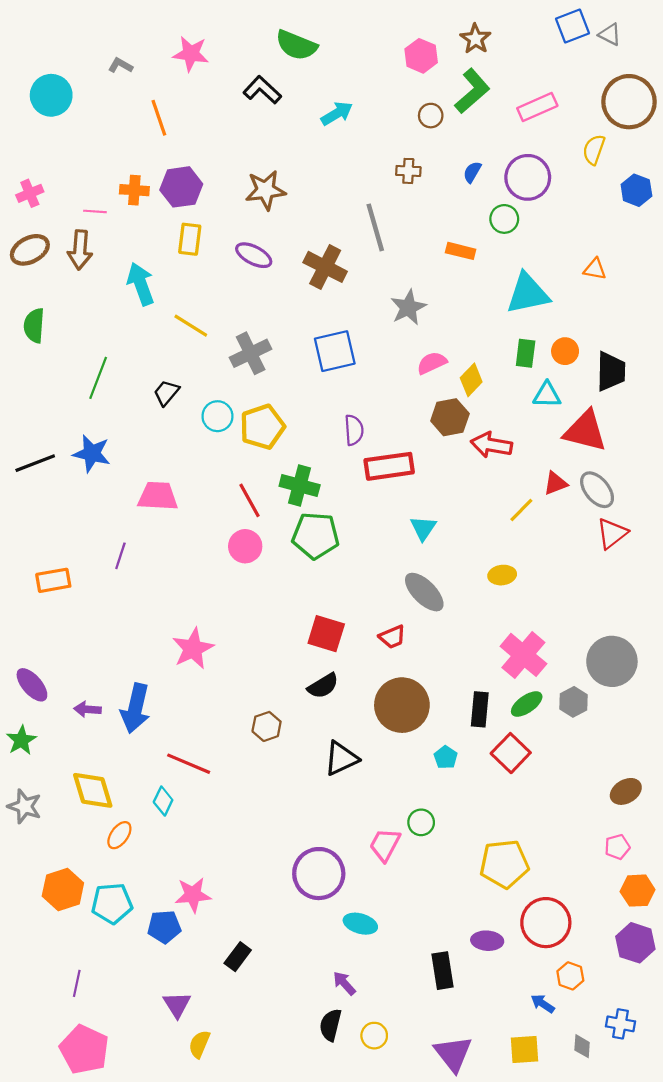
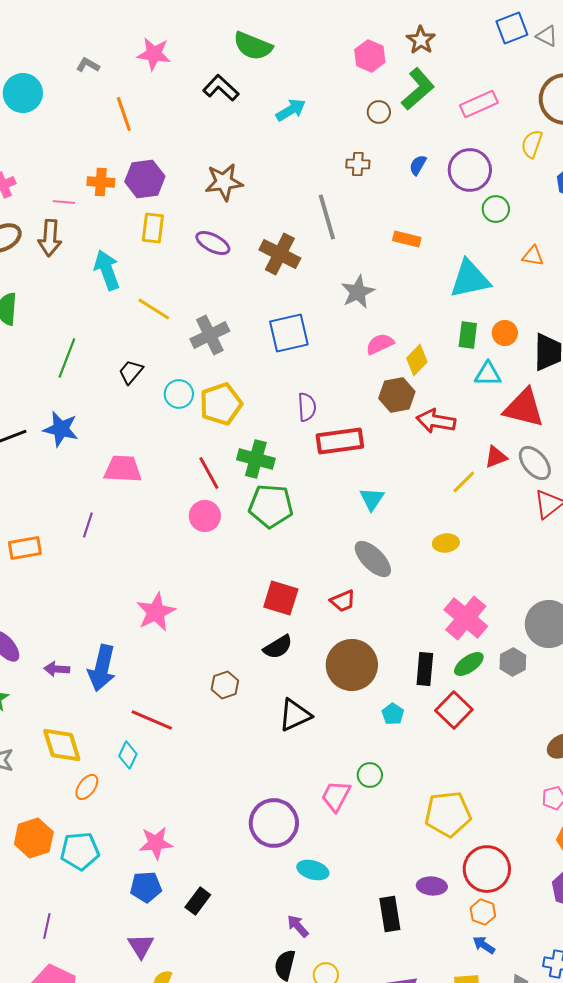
green circle: (504, 219) -> (496, 209), moved
blue pentagon: (164, 927) -> (146, 887), moved
orange hexagon: (570, 976) -> (483, 912), moved

